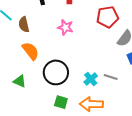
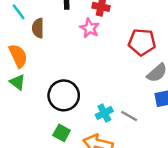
pink star: (65, 27) -> (90, 28), moved
orange semicircle: (31, 51) -> (18, 56), moved
green triangle: (20, 81) -> (17, 82), moved

